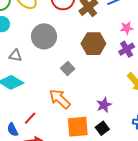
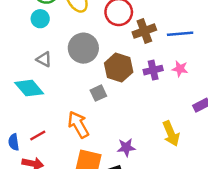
brown hexagon: (93, 44) -> (119, 68), moved
purple cross: (127, 49) -> (153, 70), moved

